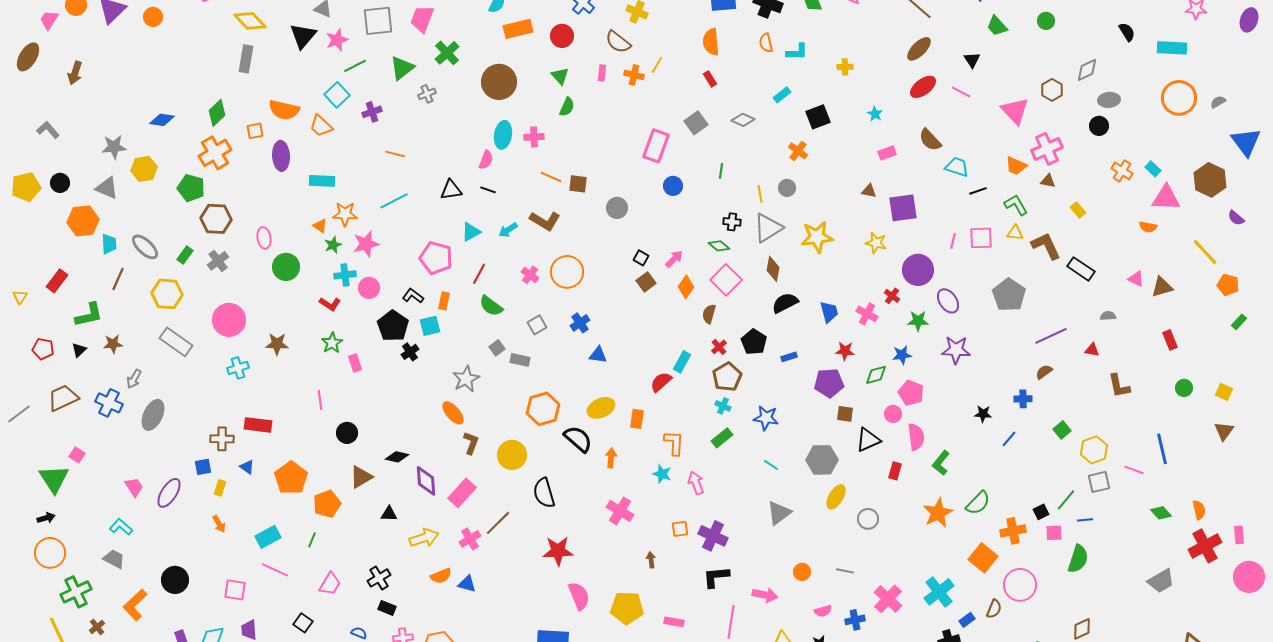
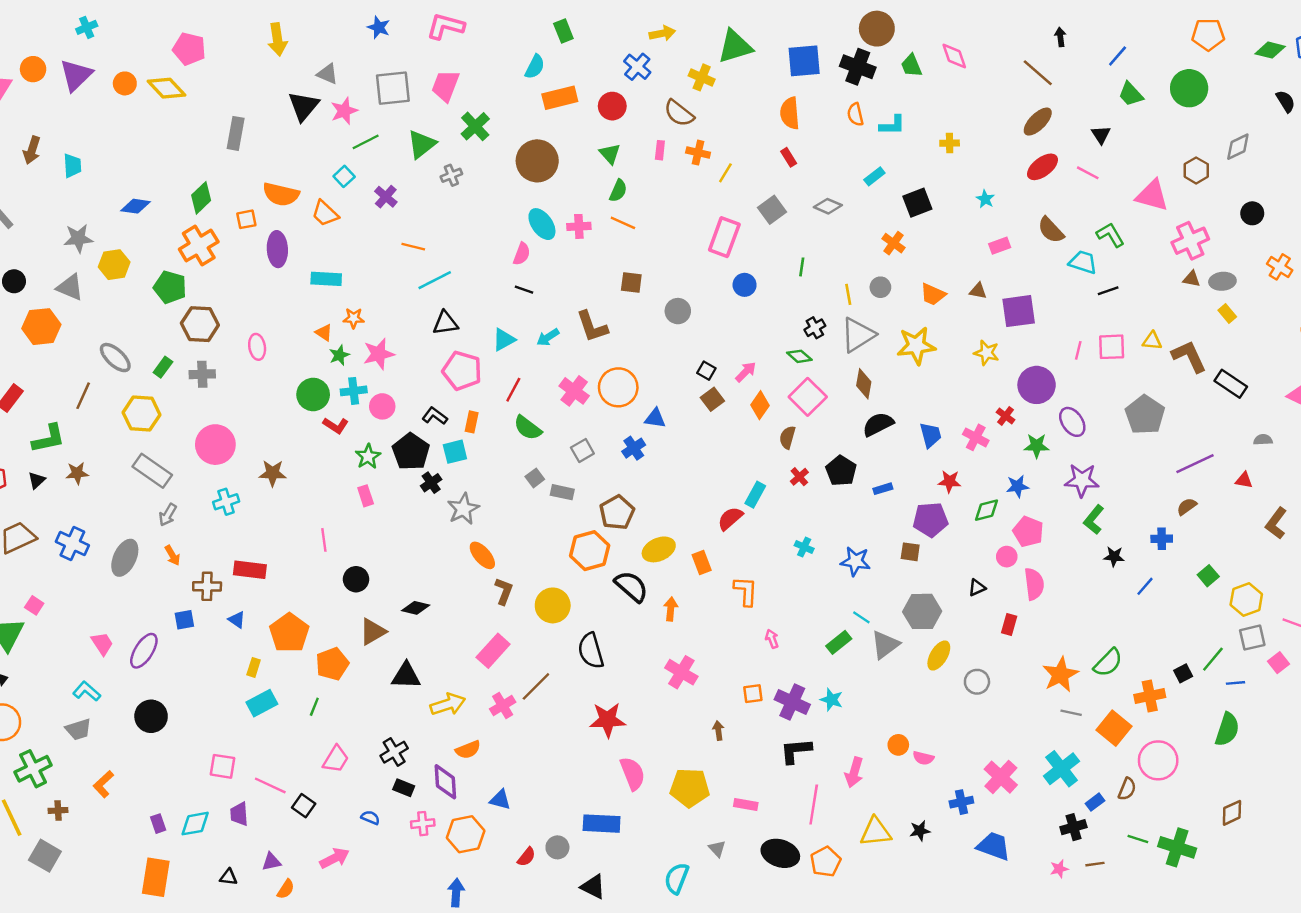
yellow diamond: (250, 21) -> (167, 88), moved
green circle: (1046, 21) -> (1189, 88), size x1.8
yellow line: (657, 65) -> (725, 173), moved
cyan square: (337, 95) -> (344, 176), size x0.7
gray ellipse: (1109, 100) -> (1222, 281), moved
pink triangle: (1015, 111) -> (1152, 195), turned -32
purple cross: (372, 112) -> (386, 197), turned -30
cyan ellipse: (503, 135) -> (542, 224), turned -44
orange trapezoid: (1016, 166) -> (933, 294), moved
orange line: (551, 177) -> (623, 223), moved
black triangle: (451, 190) -> (445, 323), moved
cyan line: (394, 201) -> (435, 280), moved
green L-shape: (1016, 205) -> (1110, 235), moved
orange star: (345, 214) -> (354, 318), size x0.7
brown L-shape: (545, 221) -> (592, 327), turned 40
black cross: (732, 222) -> (815, 328), turned -36
cyan trapezoid: (109, 244) -> (72, 166), moved
gray cross: (218, 261) -> (202, 374), turned 35
green circle: (286, 267) -> (313, 394), moved
pink cross: (530, 275) -> (574, 391), size x1.4
green star: (332, 343) -> (368, 456), moved
blue triangle: (598, 355) -> (655, 418), moved
brown pentagon: (727, 377) -> (617, 512), moved
gray arrow: (134, 379) -> (168, 515), moved
gray star: (466, 379) -> (463, 509), moved
brown L-shape: (1119, 386) -> (1276, 523), turned 48
brown square: (845, 414) -> (910, 552), moved
orange rectangle: (637, 419) -> (702, 563), turned -30
green rectangle: (722, 438) -> (839, 642), moved
black triangle: (868, 440) -> (977, 588), size x0.6
green L-shape: (941, 463) -> (1094, 520), moved
cyan star: (662, 474) -> (832, 700), moved
purple diamond: (426, 481) -> (445, 782), moved
pink arrow: (696, 483) -> (772, 639), size x0.7
yellow rectangle: (220, 488) -> (254, 667), moved
gray triangle: (779, 513) -> (885, 645), moved
black triangle: (389, 514) -> (406, 676), size x1.5
orange arrow: (219, 524) -> (172, 555), moved
pink square: (1054, 533) -> (1278, 663), moved, turned -36
gray trapezoid: (114, 559) -> (78, 729), turned 135
pink line: (275, 570) -> (270, 785), moved
gray line: (845, 571) -> (1071, 713), moved
black circle: (175, 580) -> (151, 716), moved
blue triangle: (467, 584) -> (500, 800), moved
pink arrow: (765, 595) -> (854, 772), turned 95
orange L-shape: (135, 605) -> (103, 784), size x0.7
pink semicircle: (823, 611) -> (923, 758), moved, turned 30
brown cross: (97, 627) -> (58, 810), turned 35

